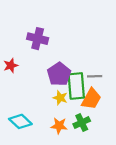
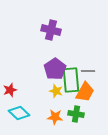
purple cross: (38, 39) -> (51, 30), moved
red star: (11, 66) -> (10, 90), moved
green cross: (82, 123) -> (76, 114), turned 35

